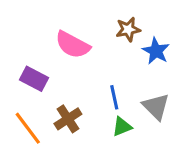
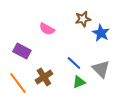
pink semicircle: (73, 45) -> (47, 29), size x0.7
blue line: (114, 97) -> (74, 63), turned -35

